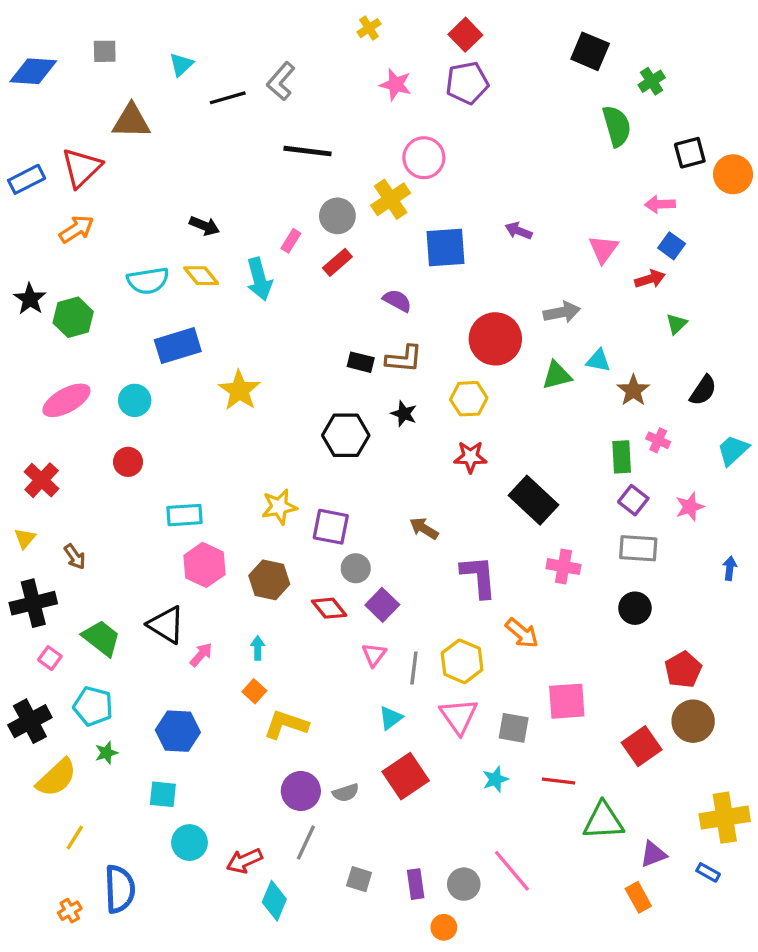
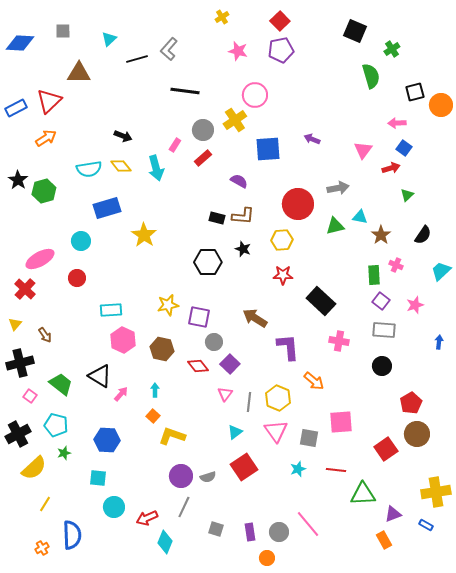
pink ellipse: (66, 400) -> (40, 259), moved
brown arrow: (424, 528) -> (255, 318), size x1.4

